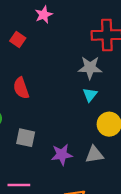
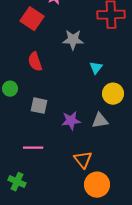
red square: (18, 39) -> (32, 19), size x1.6
gray star: (90, 68) -> (73, 40), moved

